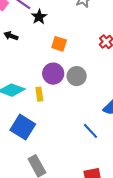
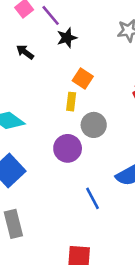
purple circle: (53, 74) -> (68, 148), moved
yellow rectangle: (39, 94) -> (71, 102), moved

